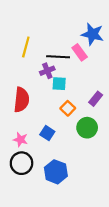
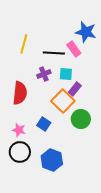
purple cross: (47, 71) -> (44, 74), moved
cyan square: (59, 84) -> (66, 74), moved
purple rectangle: (96, 99) -> (75, 89), moved
orange square: (68, 108) -> (63, 101), size x1.6

